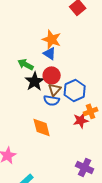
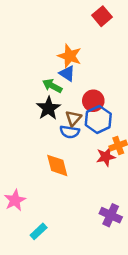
green arrow: (26, 64) -> (52, 86), moved
red circle: (52, 75) -> (93, 101), moved

